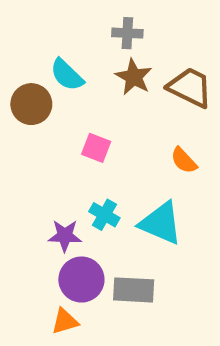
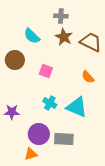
brown circle: (31, 104) -> (15, 60), moved
purple star: (65, 236) -> (12, 112), moved

